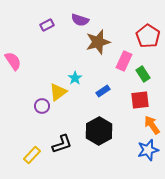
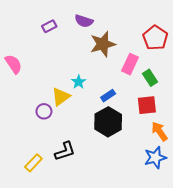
black hexagon: (99, 131) -> (108, 122), moved

